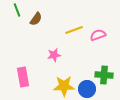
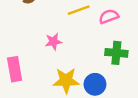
green cross: (104, 75) -> (116, 53), moved

